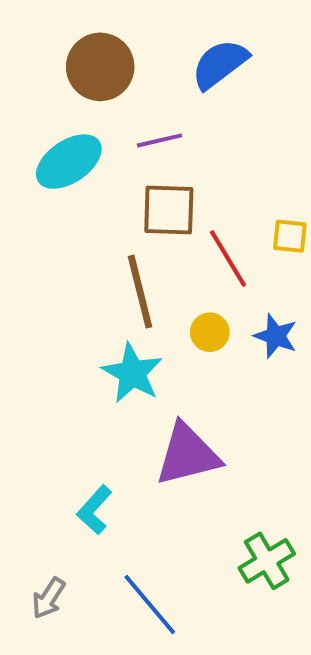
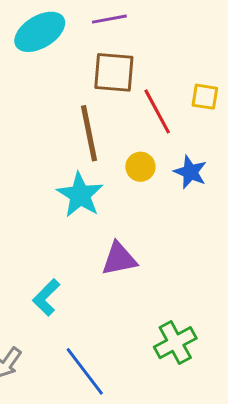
purple triangle: (188, 455) -> (119, 259), size x0.7

